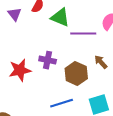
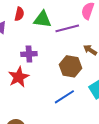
purple cross: (48, 60) -> (29, 54), moved

